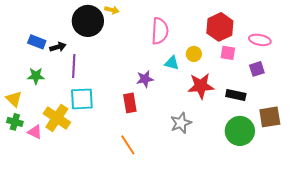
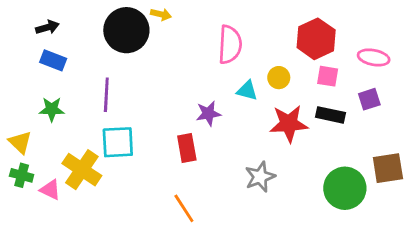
black arrow: (58, 47) -> (47, 27), moved
black rectangle: (236, 95) -> (330, 115), moved

